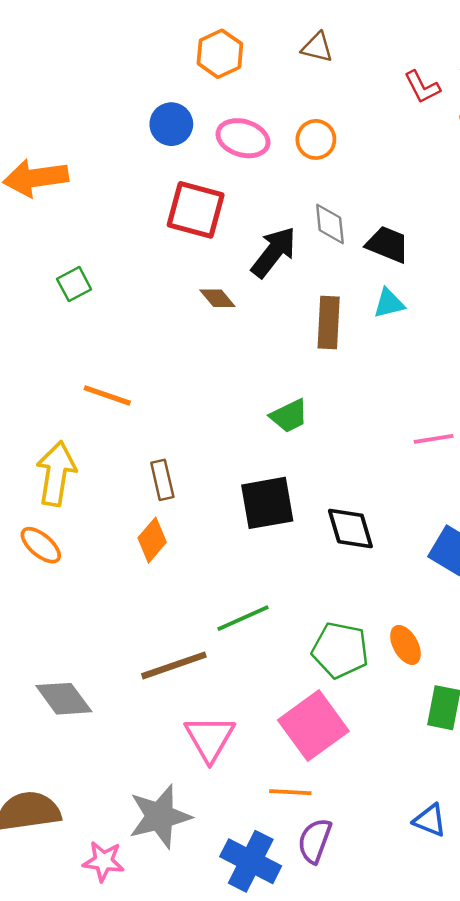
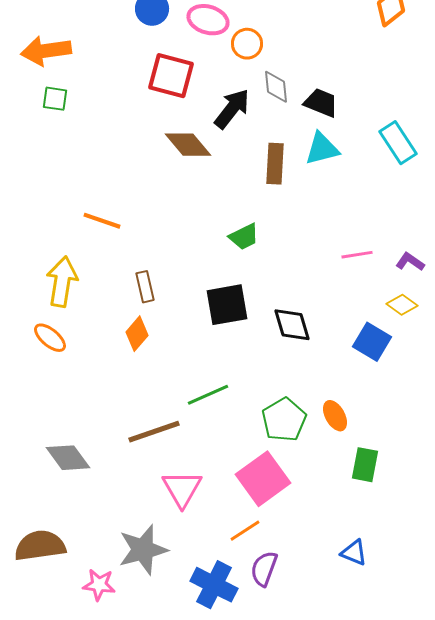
orange circle: (316, 139) -> (247, 44), moved
green square: (74, 284) -> (55, 99), moved, turned 36
brown diamond: (217, 298) -> (188, 145), size x1.6
cyan triangle: (389, 303) -> (322, 149), size x1.4
green pentagon: (340, 650) -> (284, 420), turned 30
orange line: (290, 792) -> (245, 531), turned -36

